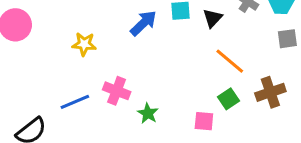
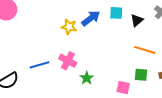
yellow star: (84, 44) -> (69, 27), moved
orange line: (230, 61) -> (145, 50), turned -30
green square: (229, 99) -> (141, 75), turned 32

